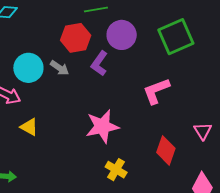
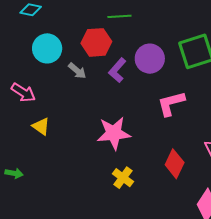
purple circle: (122, 35) -> (150, 59), moved
cyan circle: (28, 68) -> (47, 48), moved

